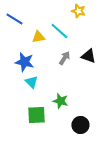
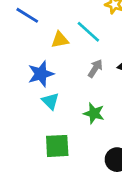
blue star: (24, 62) -> (41, 74), turned -30
green star: (60, 101) -> (94, 113), moved

